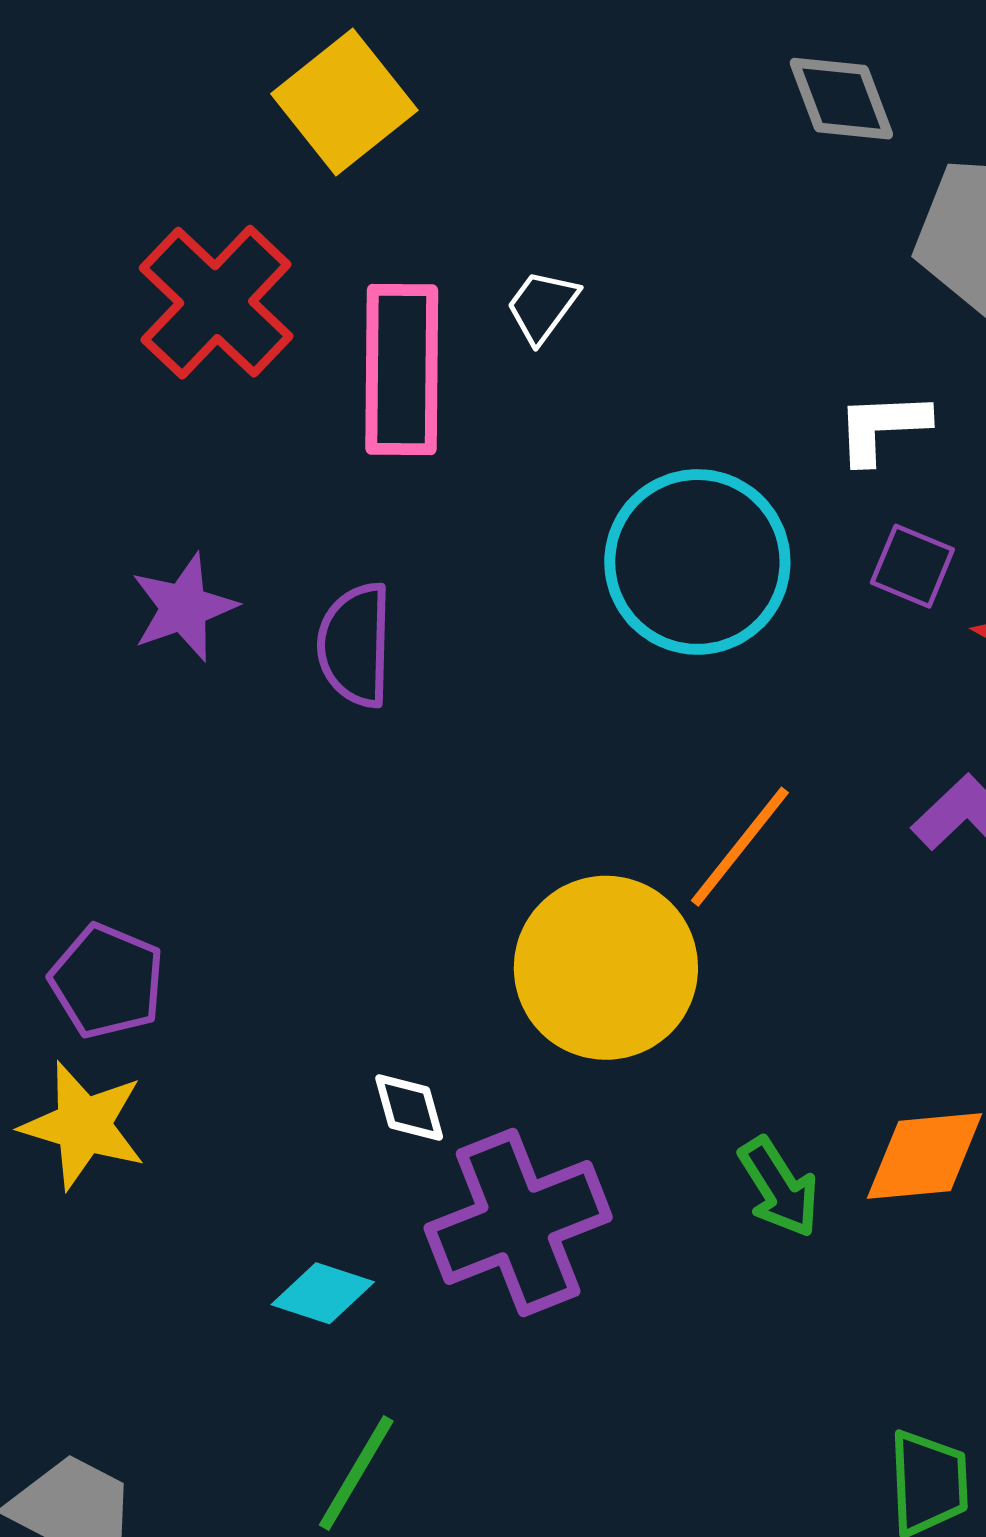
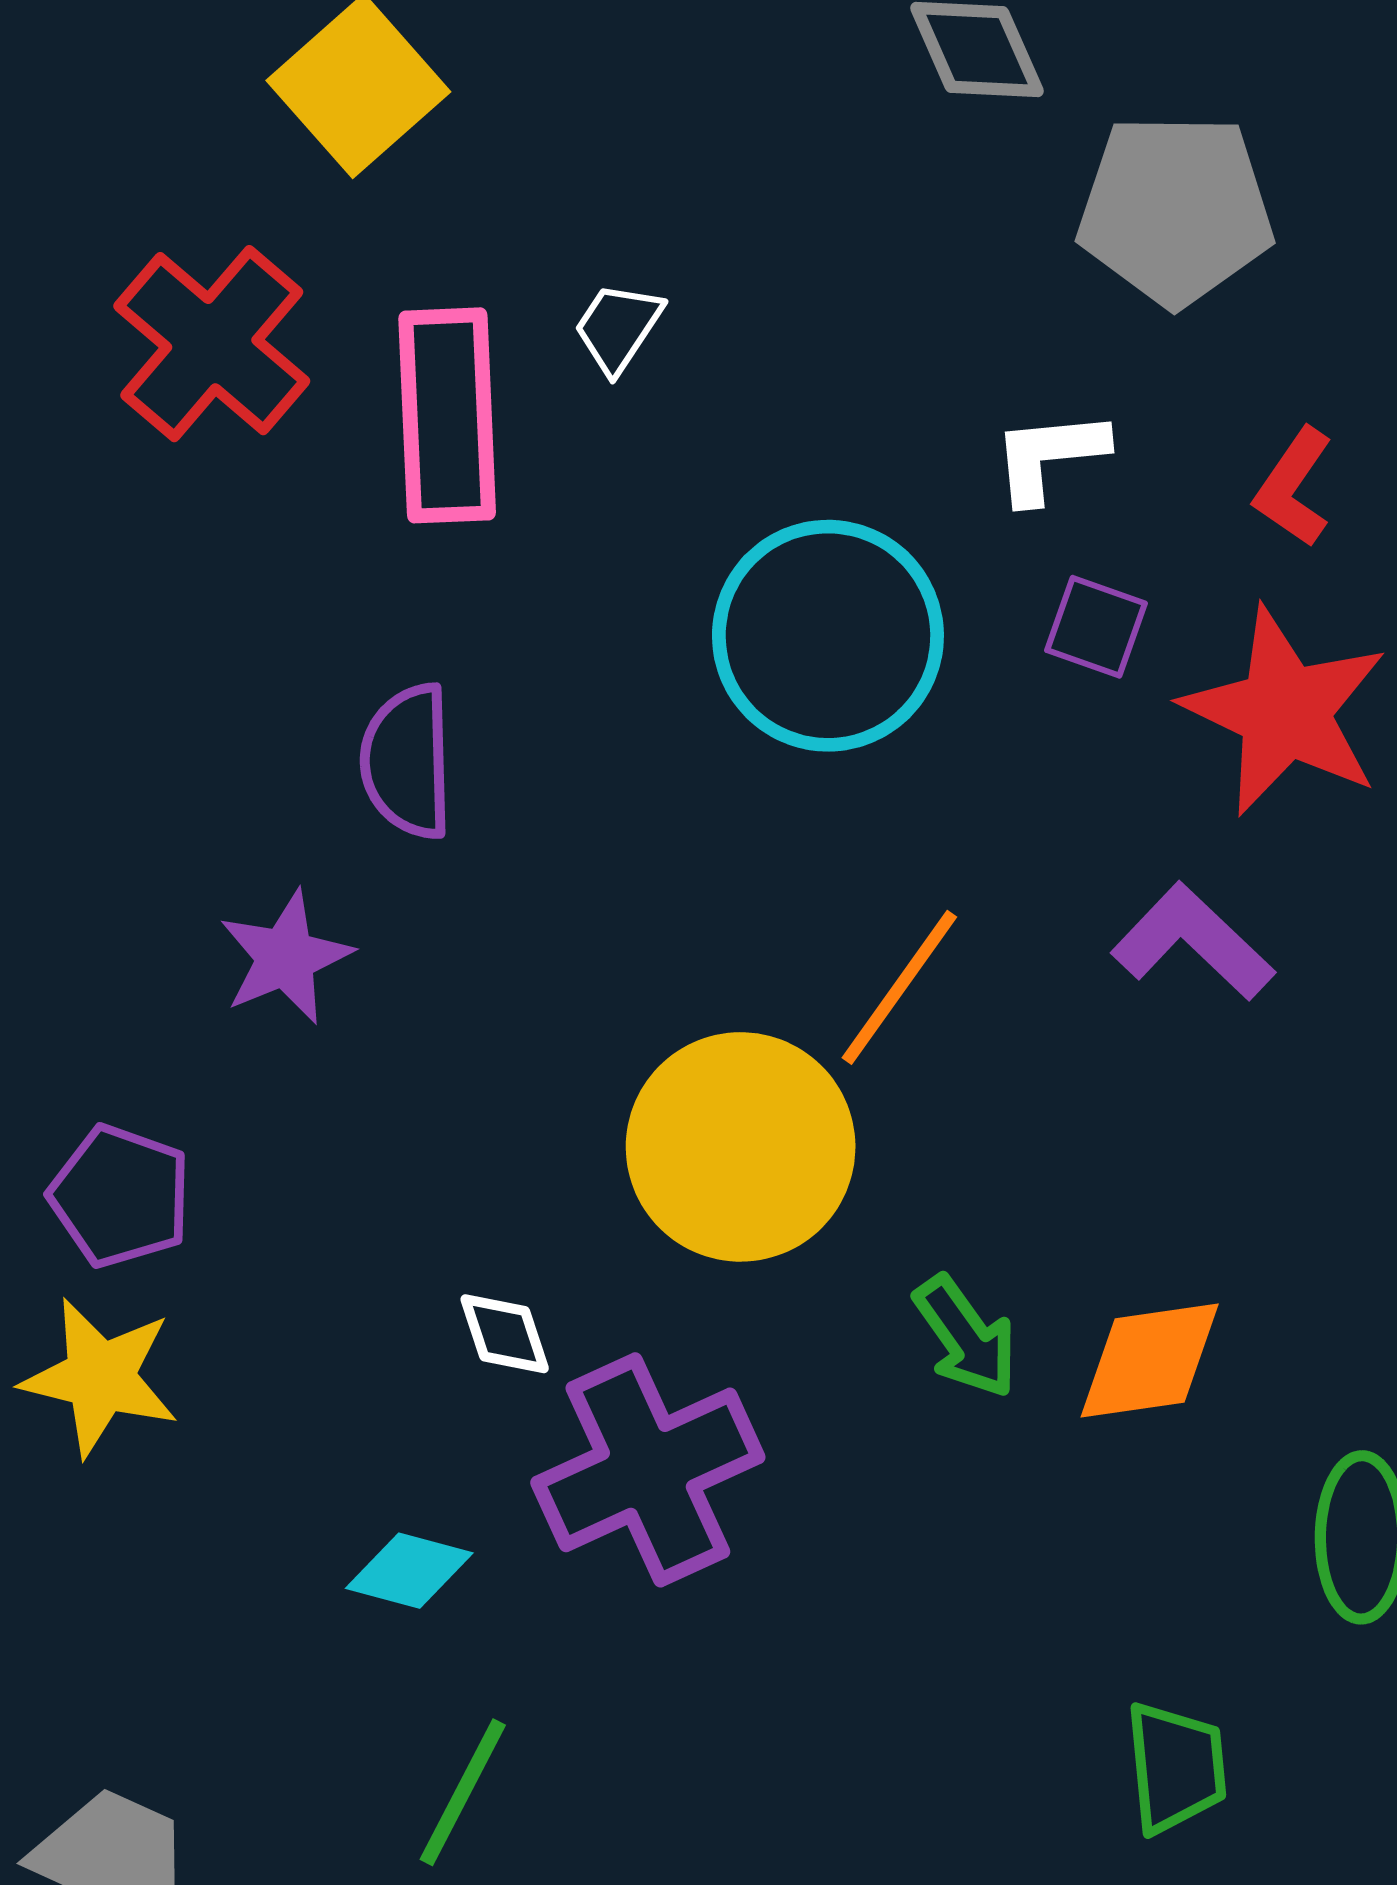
purple star: (184, 607) -> (286, 957), moved
green arrow: (779, 1187) -> (966, 1337), moved

